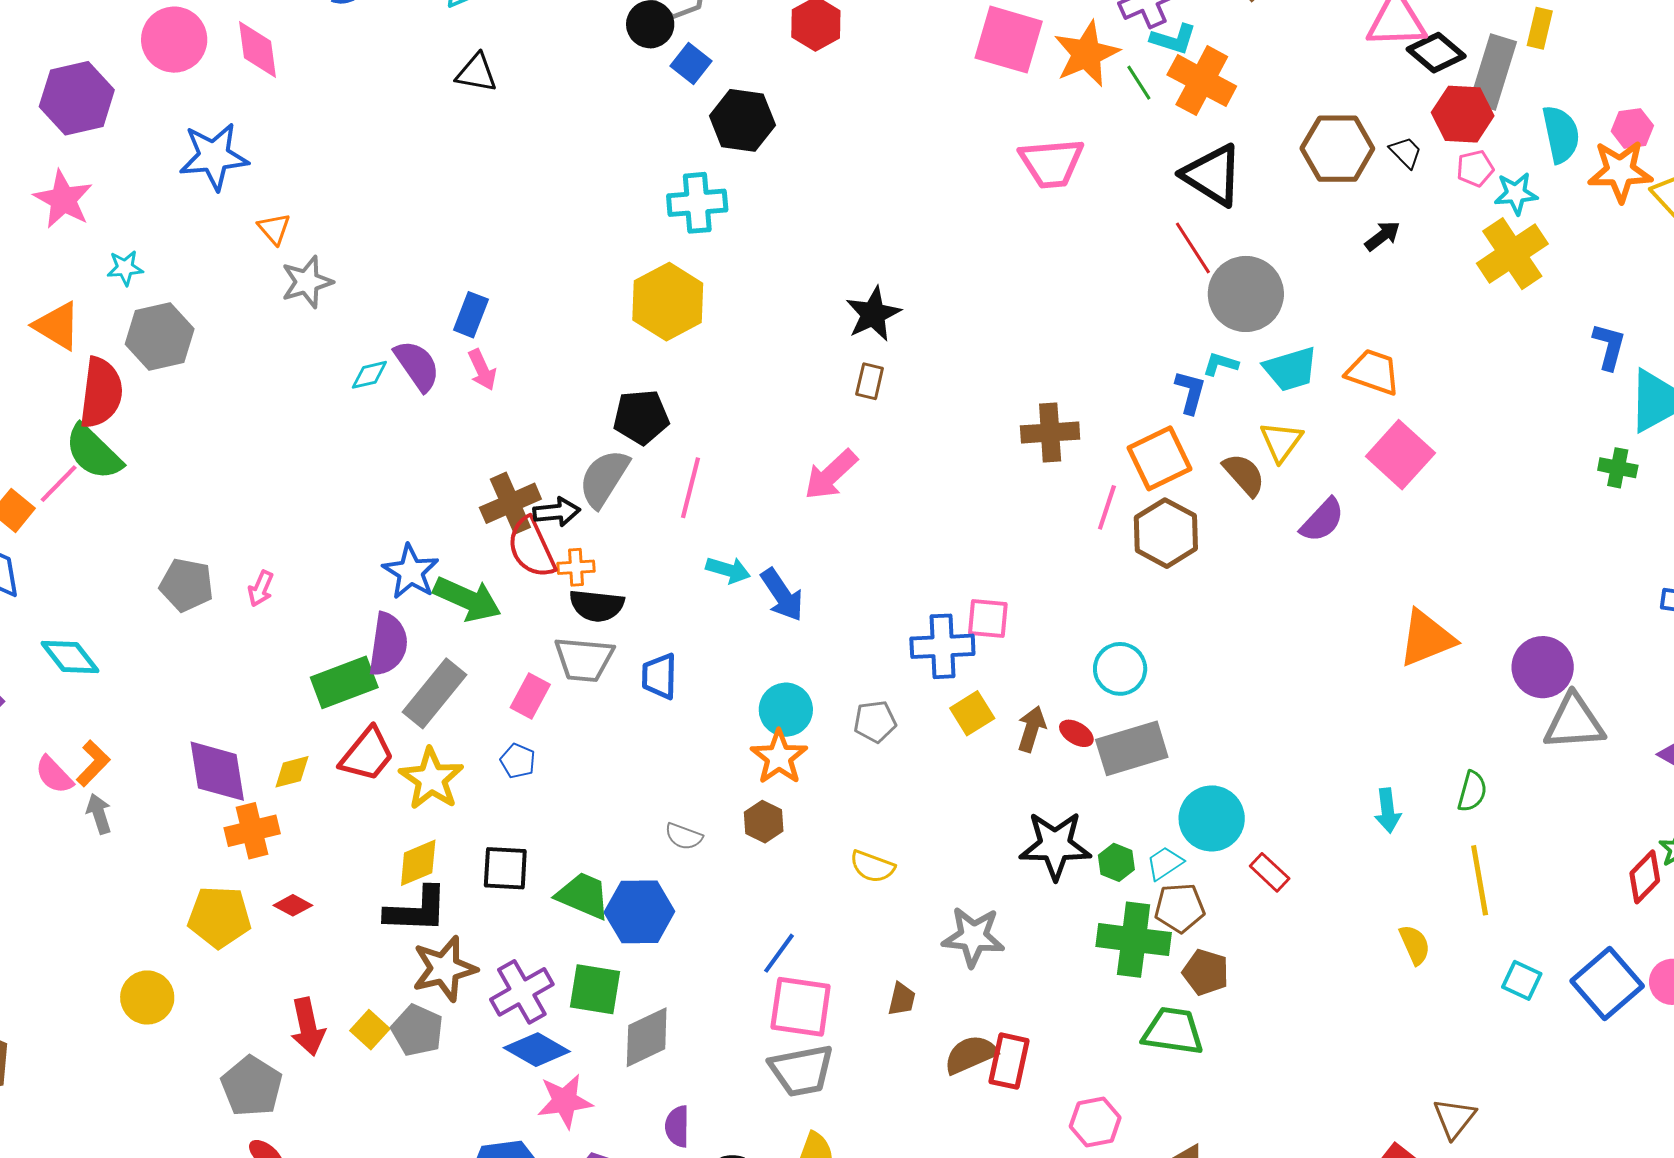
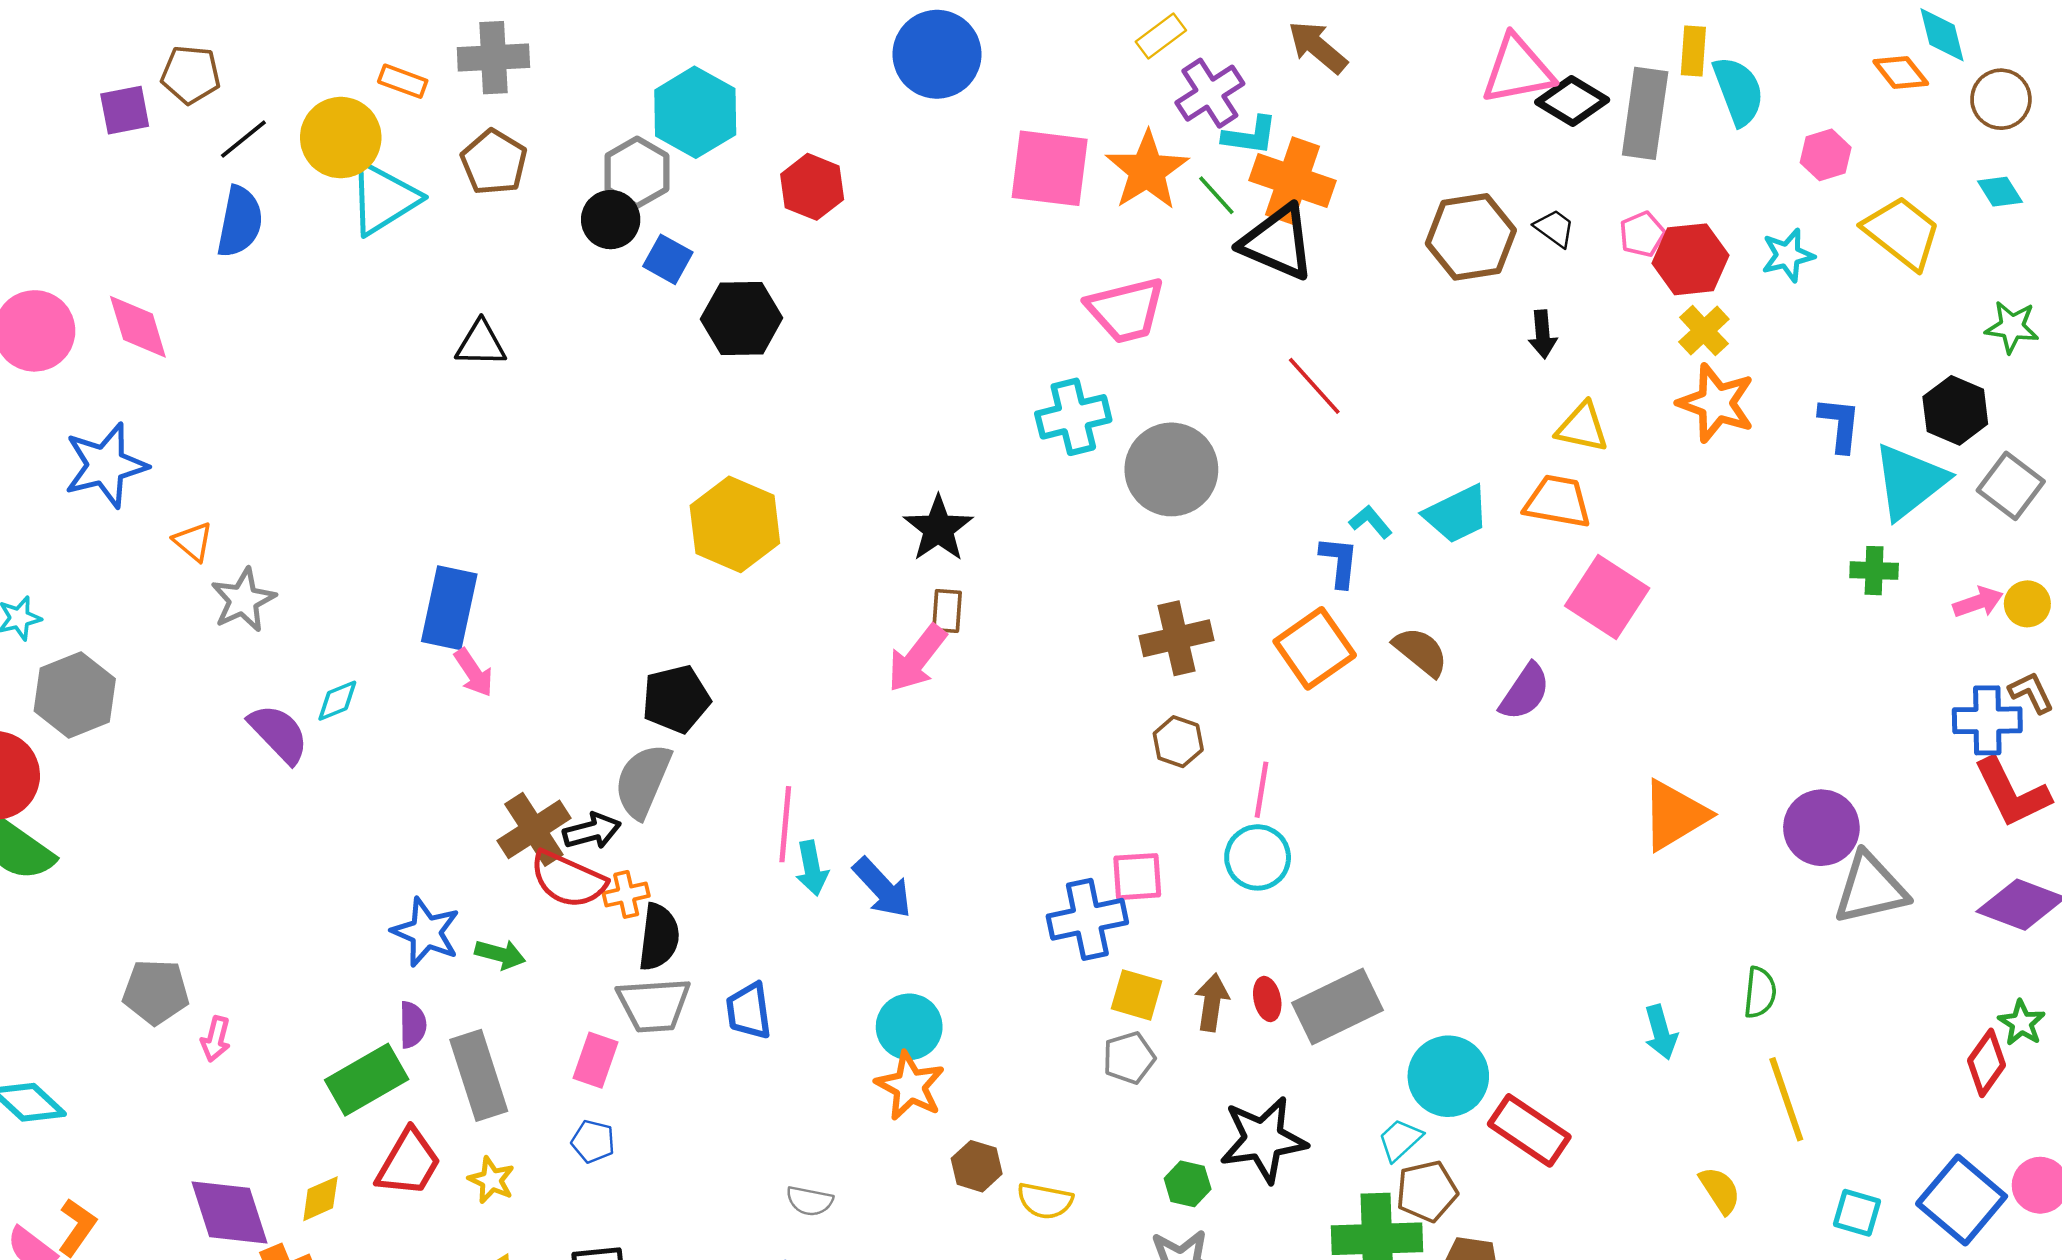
black triangle: (476, 73) -> (481, 344), moved
red hexagon: (1463, 114) -> (1691, 259), moved
cyan semicircle: (1561, 134) -> (1738, 91), moved
orange star: (1620, 171) -> (1716, 403), moved, turned 30
black triangle: (1212, 175) -> (1278, 242), moved
cyan star: (1516, 193) -> (1788, 255), moved
cyan cross: (697, 203) -> (1073, 417), moved
black arrow: (1382, 236) -> (1543, 334), turned 132
yellow cross: (1512, 254) -> (1704, 331), size x0.6
gray circle: (1246, 294) -> (1171, 469), moved
yellow hexagon: (668, 302) -> (735, 524), moved
blue rectangle: (471, 315) -> (449, 608), size x1.5
cyan L-shape: (1221, 364) -> (1371, 522), turned 42
purple semicircle: (417, 366) -> (279, 734), moved
yellow triangle: (1281, 442) -> (1582, 427), moved, turned -45
pink arrow: (831, 475) -> (917, 658), moved
pink line: (690, 488) -> (785, 824), moved
pink line: (1107, 507) -> (1261, 790), moved
brown hexagon: (1166, 533) -> (1178, 742), moved, size x0.6
red semicircle: (531, 548) -> (568, 879), turned -32
cyan arrow: (728, 570) -> (812, 868), turned 72
pink arrow: (261, 589) -> (216, 1039), moved
green arrow: (467, 599) -> (500, 954), size x0.6
black semicircle: (597, 606) -> (659, 937), turned -80
purple semicircle: (388, 644) -> (413, 1025), size x0.6
cyan circle: (1120, 669) -> (1258, 857), moved
gray rectangle: (435, 693) -> (479, 1075), turned -48
yellow square: (972, 713) -> (1137, 995), turned -33
gray pentagon: (875, 721) -> (1129, 1058), moved
red ellipse: (1076, 733) -> (1267, 999), turned 56
yellow star: (431, 779) -> (491, 1180), size x0.6
brown hexagon: (764, 822) -> (977, 1166), moved
green hexagon: (1116, 862) -> (1188, 1184), moved
red rectangle: (1270, 872) -> (1529, 1130), size x1.6

